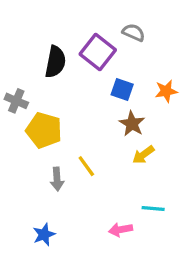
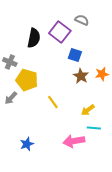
orange star: (166, 91) -> (102, 74), moved
yellow arrow: (143, 155) -> (88, 110), moved
gray arrow: (57, 179) -> (11, 98), moved, turned 48
pink arrow: (121, 230) -> (74, 141), size x1.5

